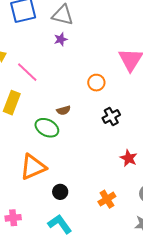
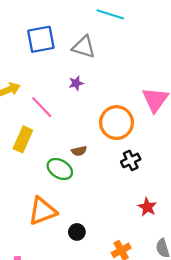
purple star: (61, 39) -> (76, 83), moved
orange circle: (96, 83) -> (117, 123), size x1.8
black circle: (60, 192) -> (77, 232), moved

